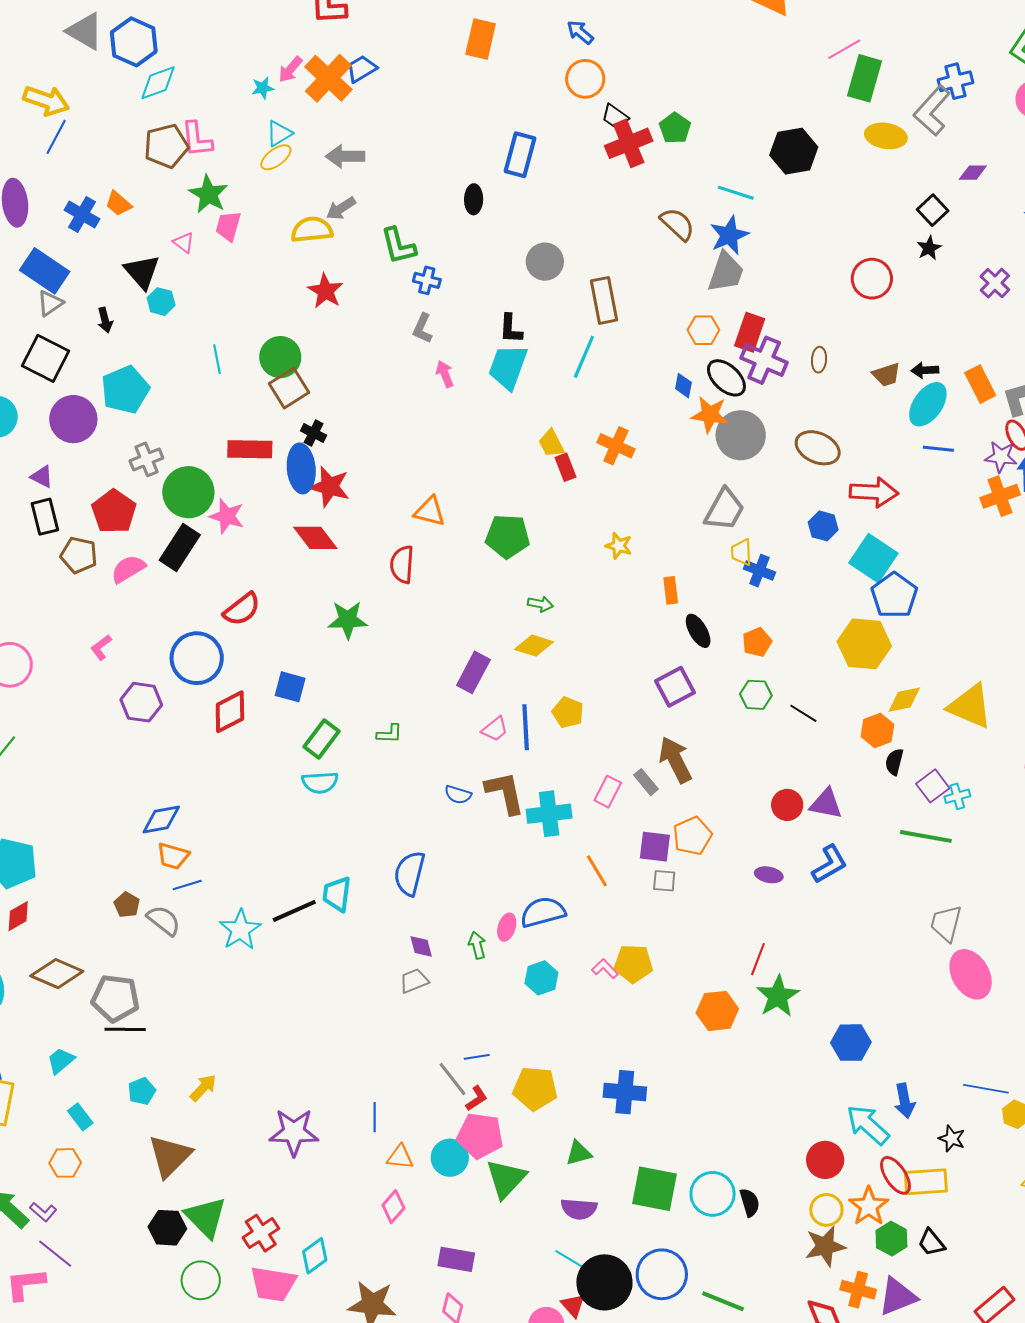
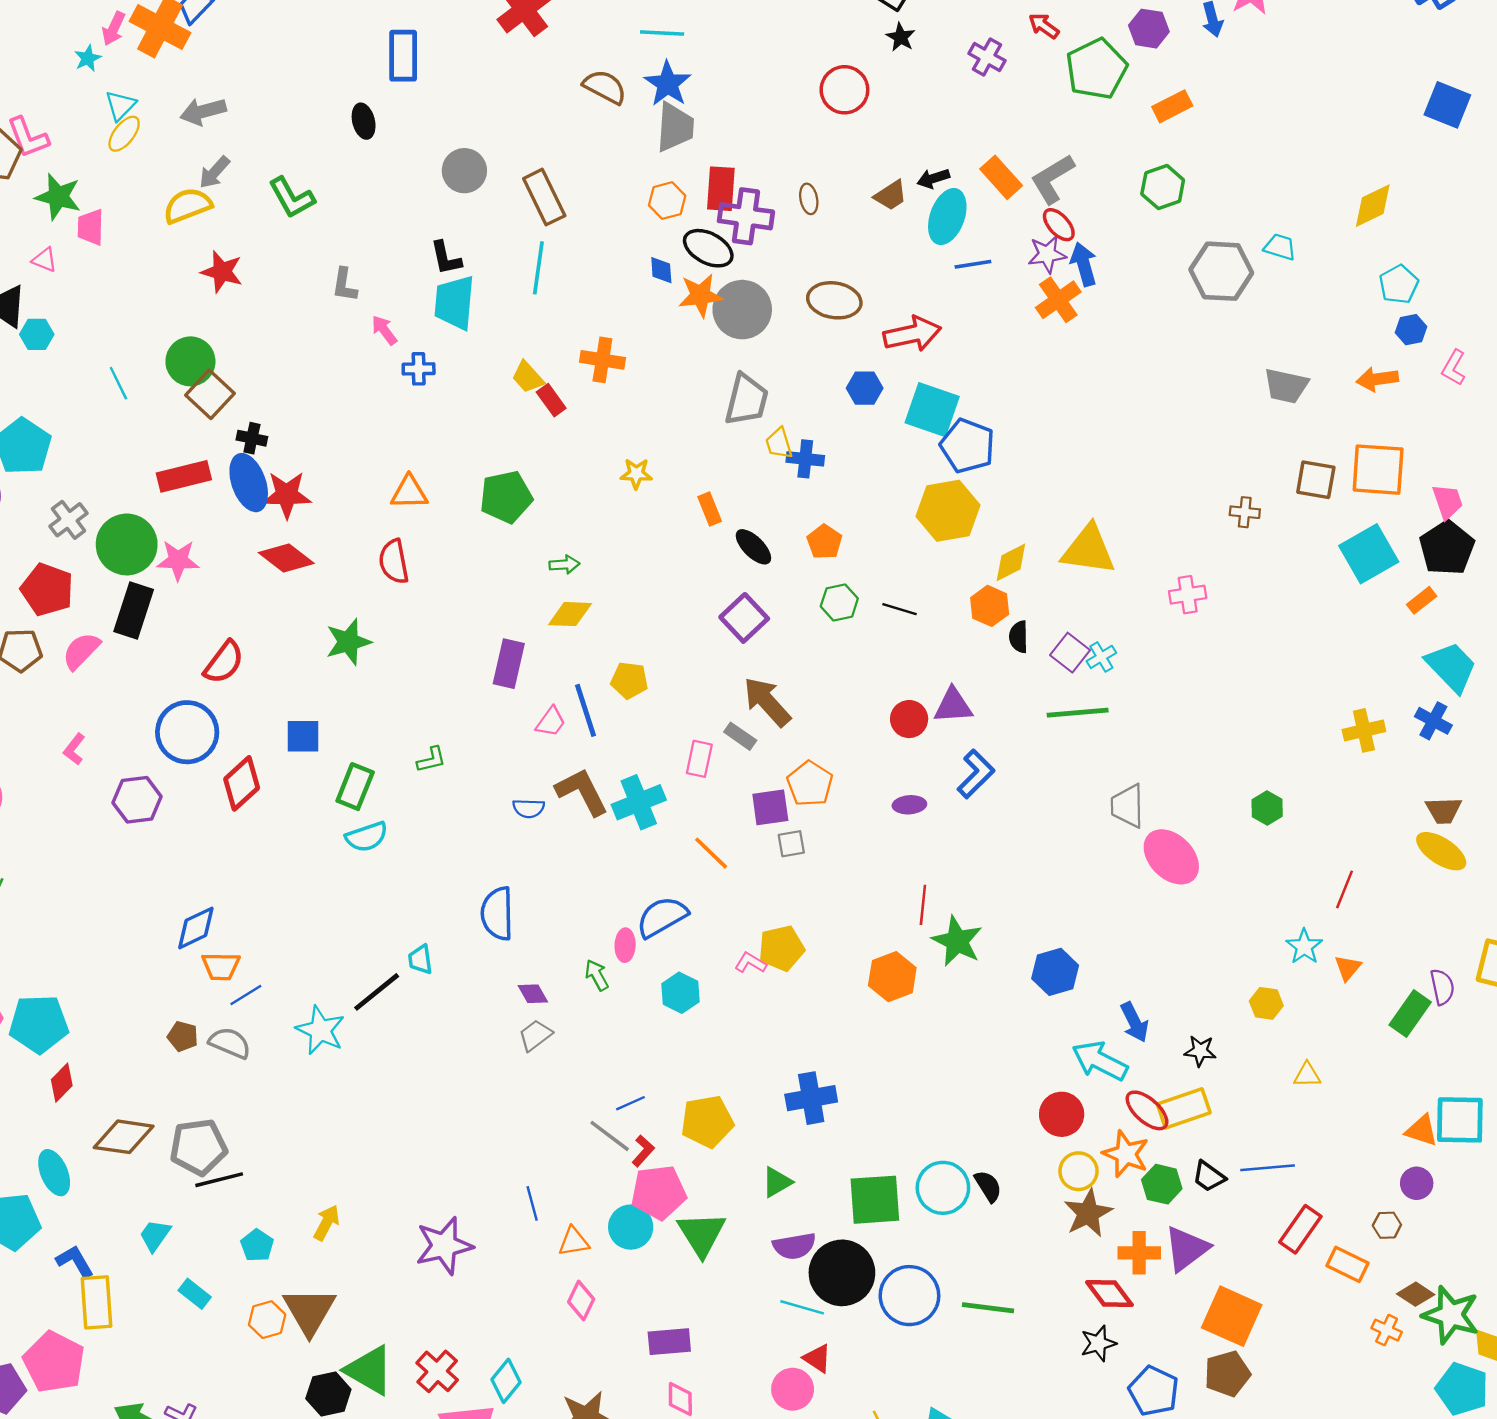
blue cross: (427, 280) -> (419, 369), moved
cyan trapezoid: (337, 894) -> (420, 960), size x0.7
blue line: (986, 1089) -> (1268, 1168), moved
orange hexagon: (65, 1163) -> (267, 1320), moved
black circle: (604, 1282) -> (842, 1273), moved

